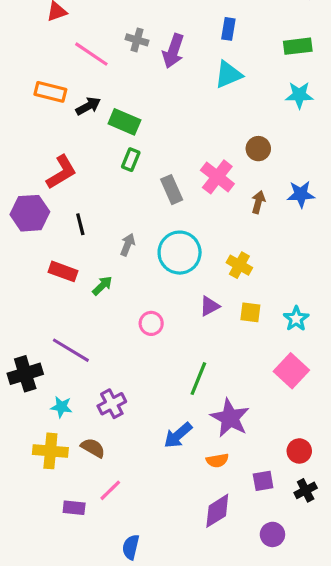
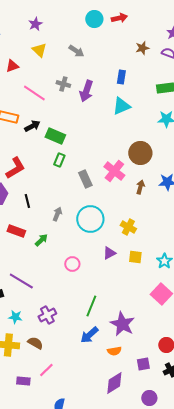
brown circle: (258, 149) -> (140, 153), size x1.5
green line: (198, 379) -> (91, 306), moved

